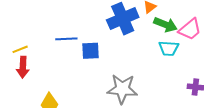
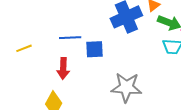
red arrow: (23, 67) -> (63, 69), moved

